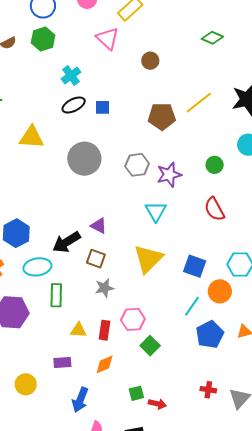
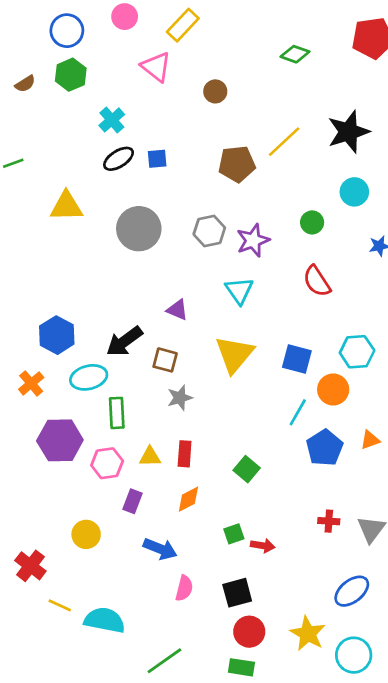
purple triangle: (99, 226) -> (177, 310), moved
pink hexagon: (133, 319) -> (107, 463), moved
purple rectangle: (62, 362) -> (132, 501), turned -60
blue arrow: (80, 400) -> (160, 549), turned -85

